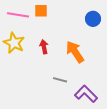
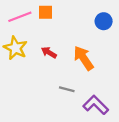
pink line: (18, 15) -> (20, 17), turned -30
red arrow: (44, 47) -> (49, 52), turned -48

